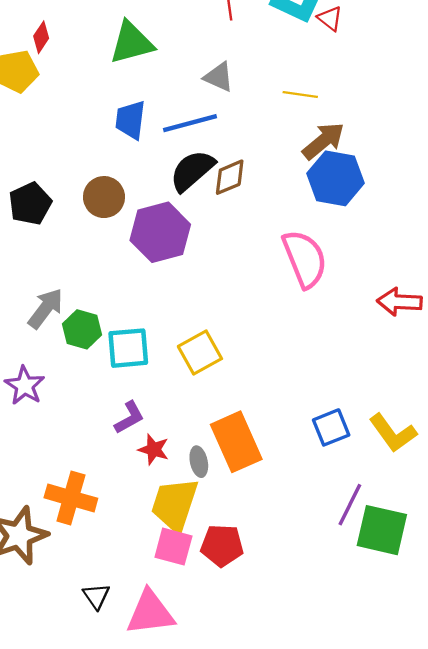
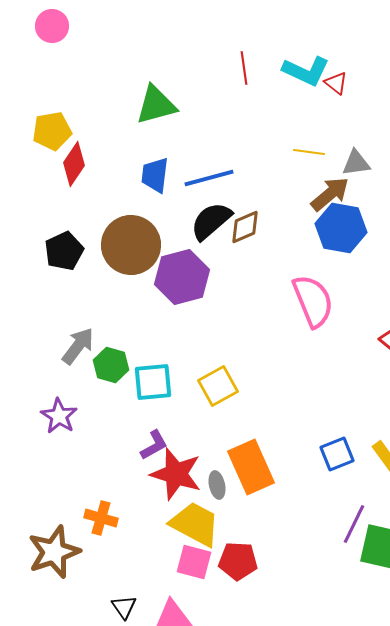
red diamond: (41, 37) -> (74, 164), moved, size x1.5
gray triangle: (219, 77) -> (356, 163), moved, turned -32
brown circle: (104, 197) -> (131, 245), size x1.6
red star: (154, 450) -> (176, 474), size x1.8
orange cross: (71, 498) -> (101, 518), size x0.7
yellow trapezoid: (175, 505) -> (195, 524), turned 100

